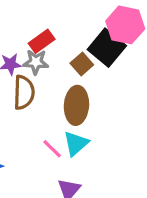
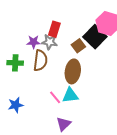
red rectangle: (42, 41) -> (54, 29), turned -42
cyan triangle: (76, 143) -> (70, 95), turned 30

